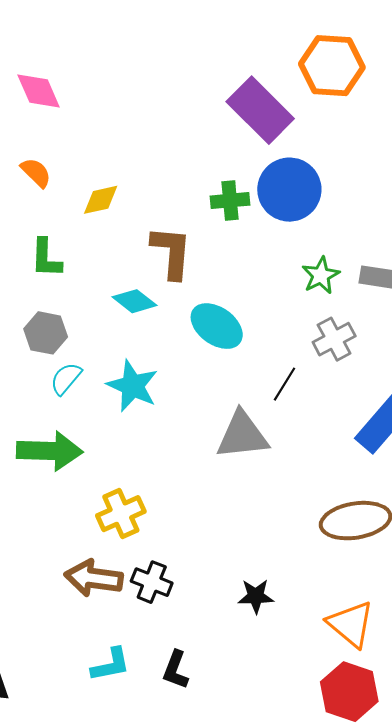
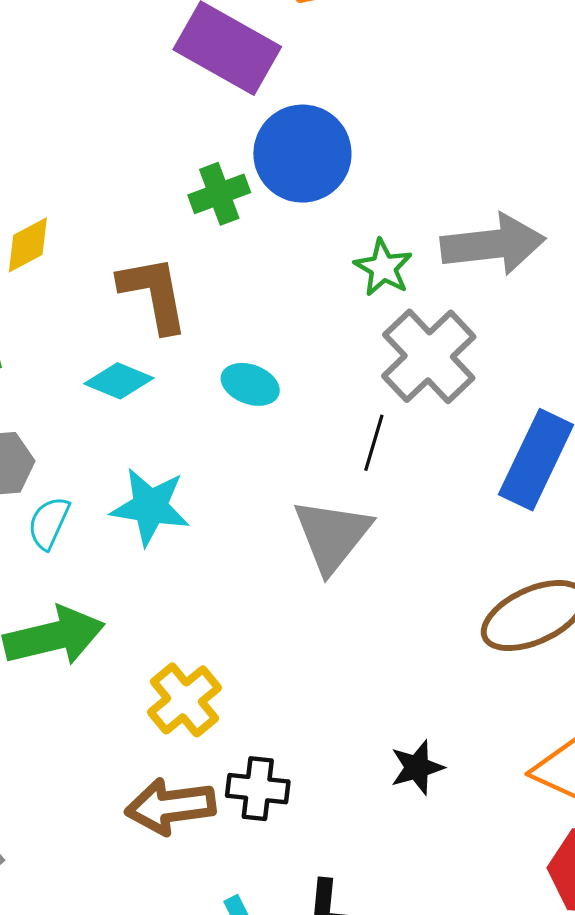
cyan ellipse: (217, 326) -> (250, 384), size x0.7
gray cross: (334, 339) -> (429, 356), size x1.5
gray triangle: (242, 435) -> (332, 535), turned -30

